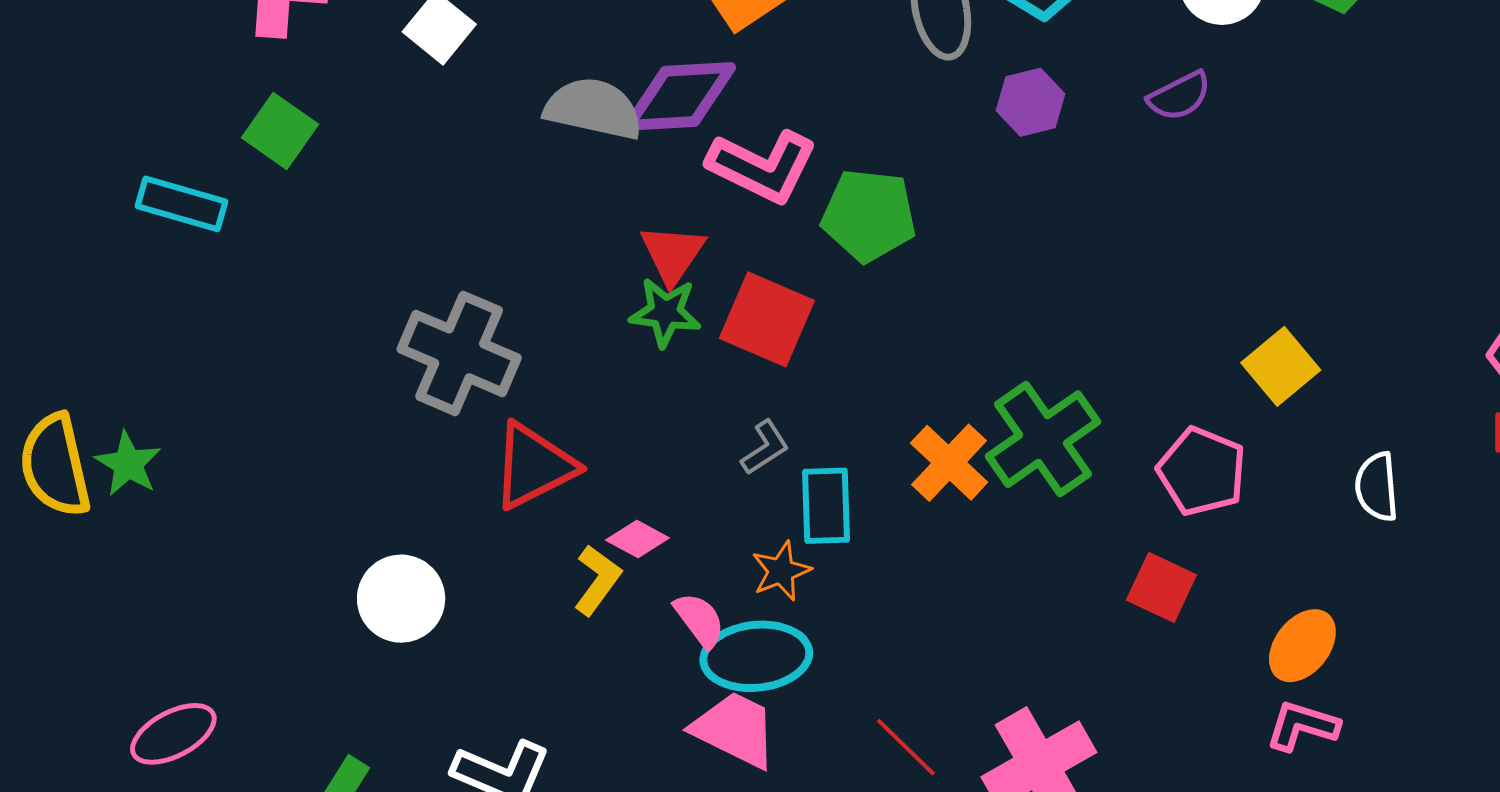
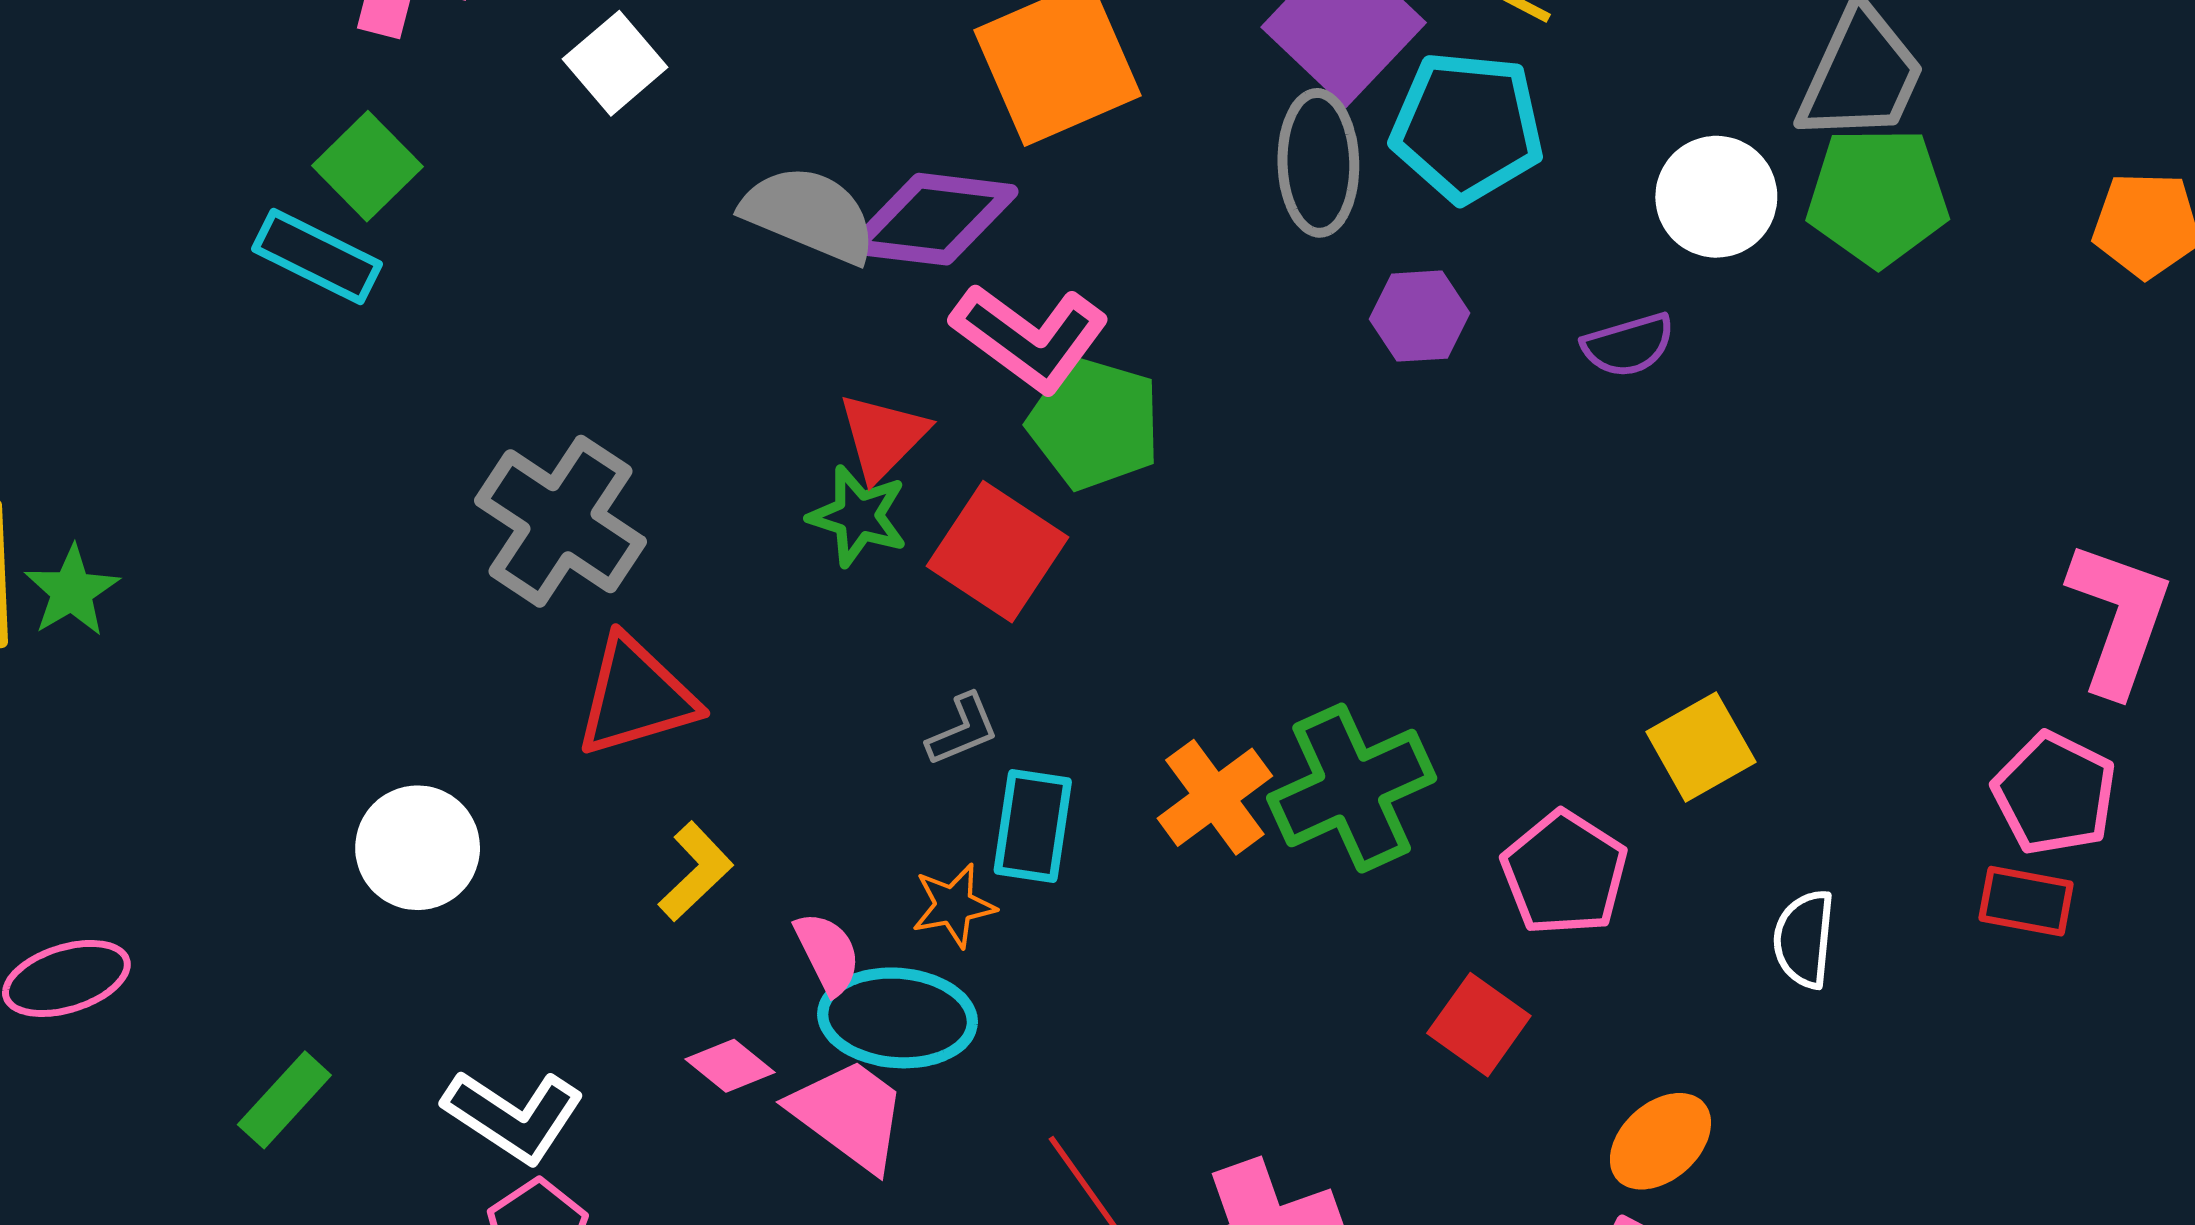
cyan rectangle: (181, 204) -> (317, 257), moved
green pentagon: (869, 215) -> (1094, 423), moved
pink diamond: (637, 539) -> (730, 1066), moved

